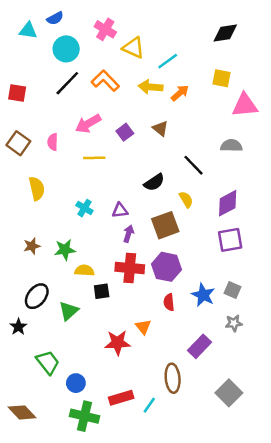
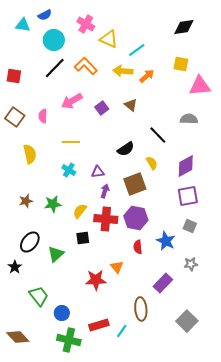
yellow line: (94, 158) -> (71, 142), moved
yellow semicircle: (84, 270) -> (80, 211), moved, turned -56
gray square: (233, 290) -> (190, 226), moved

